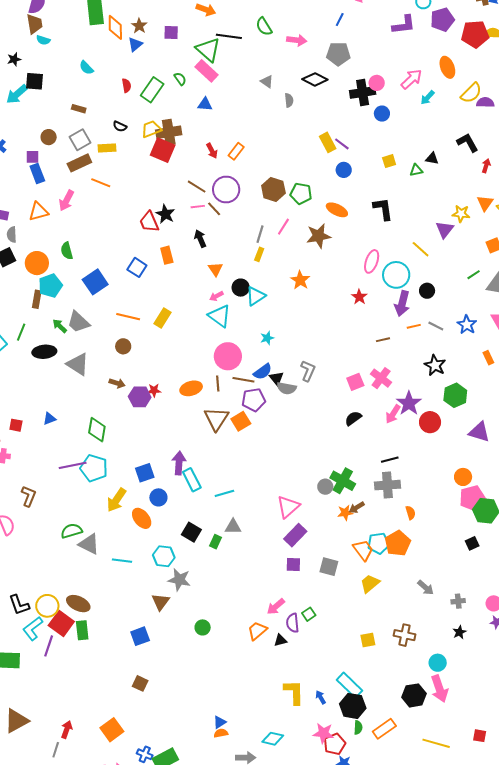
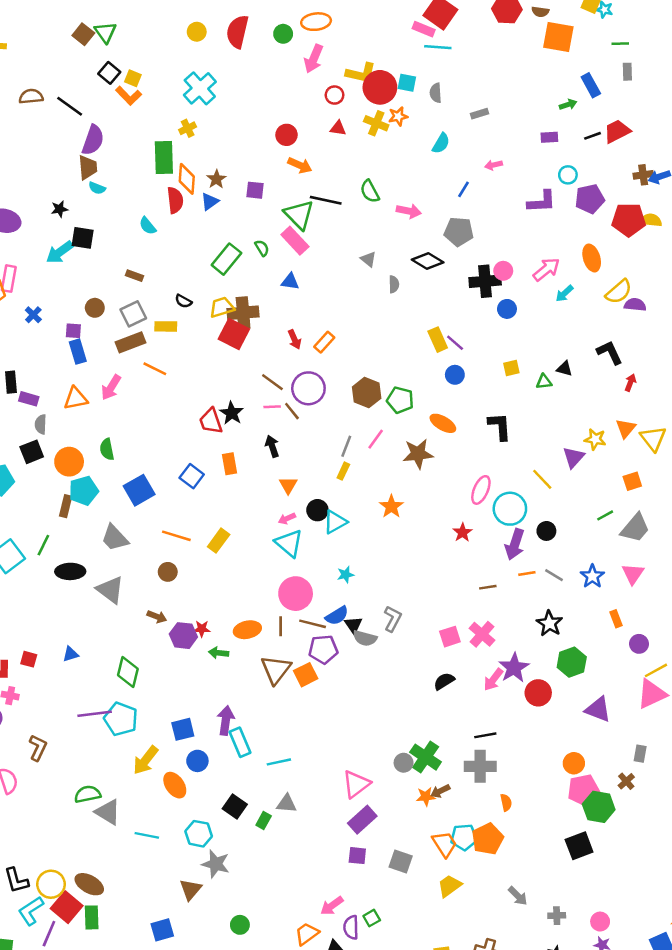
red semicircle: (127, 85) -> (175, 200), moved, size x1.5
green arrow: (60, 326) -> (219, 653), moved, turned -42
black square: (472, 543) -> (579, 846), size x1.6

